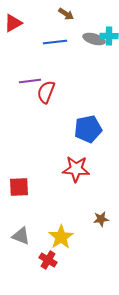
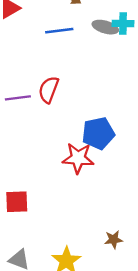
purple line: (30, 81) -> (18, 98), moved
red star: (76, 169) -> (78, 158), moved

